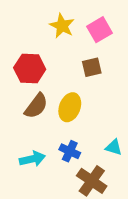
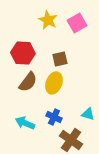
brown square: (92, 67) -> (60, 59), moved
cyan arrow: (32, 159) -> (25, 123), turned -144

